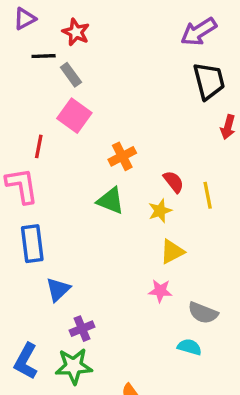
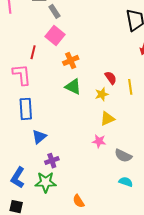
orange cross: (122, 156) -> (71, 60), moved
cyan semicircle: (189, 347) -> (126, 182), moved

